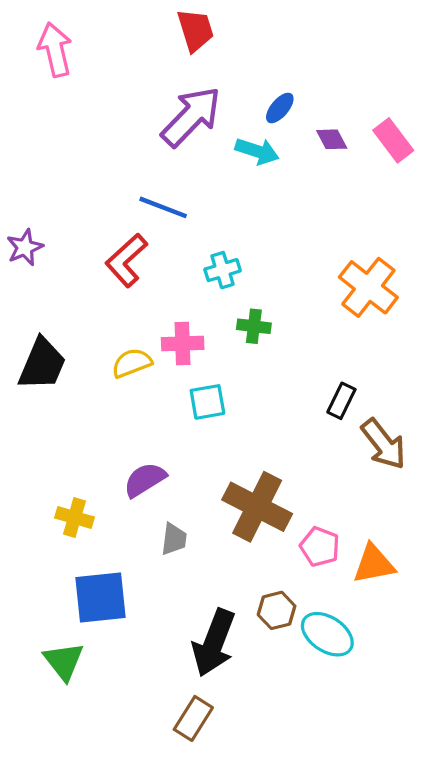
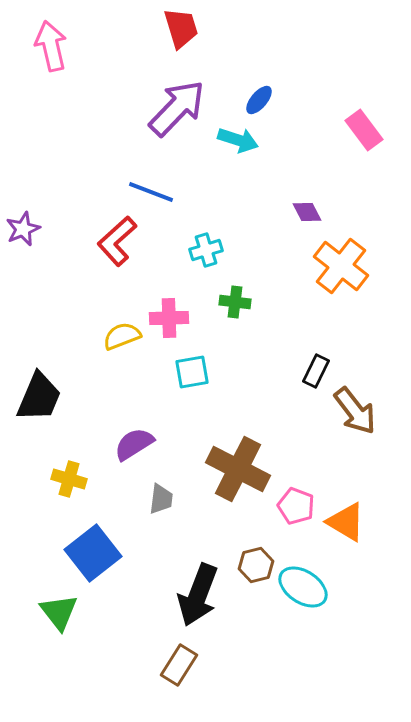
purple diamond: (332, 139) -> (307, 212), moved
black trapezoid: (42, 364) -> (39, 397), moved
orange triangle: (374, 564) -> (346, 522), turned 42
blue square: (100, 597) -> (93, 553), turned -32

